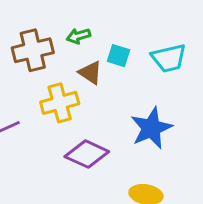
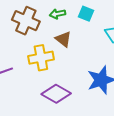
brown cross: (33, 50) -> (26, 21), turned 32
cyan square: (119, 56) -> (86, 14), moved

